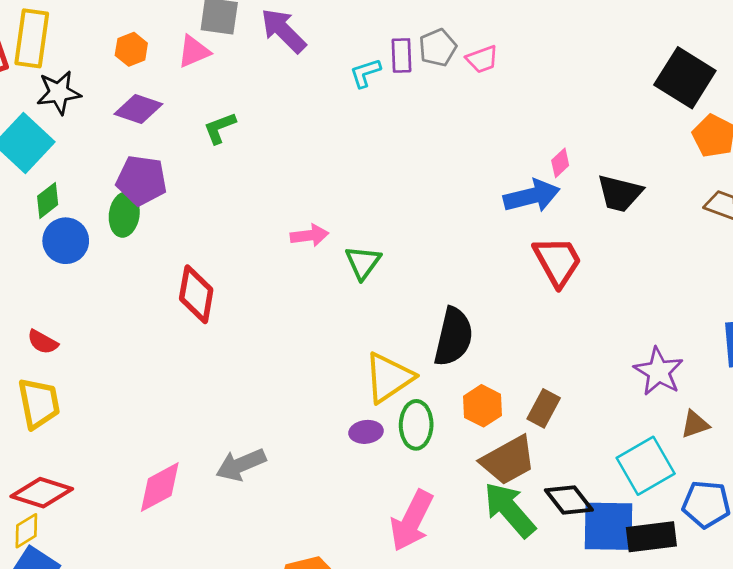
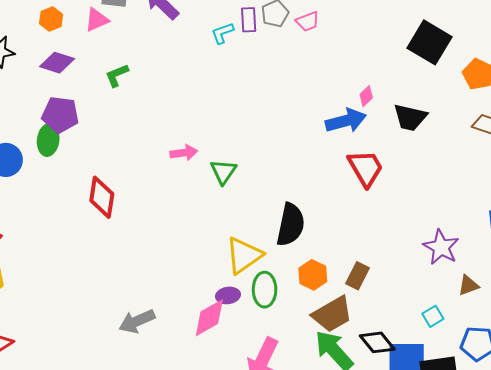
black square: (685, 78) -> (430, 42), moved
cyan square: (646, 466) -> (433, 316), size x0.5
pink diamond: (160, 487) -> (209, 318), moved

